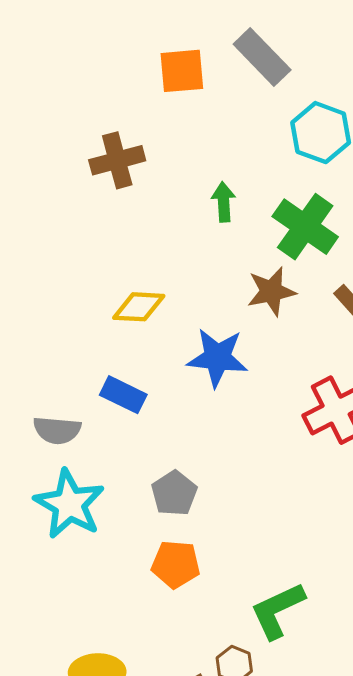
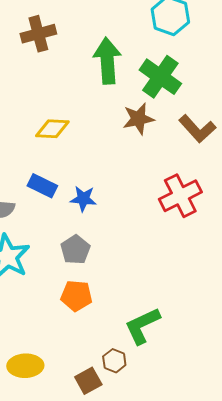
green arrow: (224, 202) -> (107, 61), size x1.8
blue star: (217, 358) -> (83, 199), moved, size x0.7

